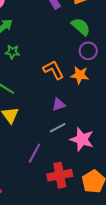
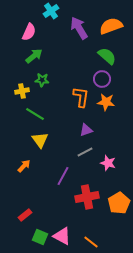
purple circle: (88, 51) -> (102, 79), moved
orange L-shape: (53, 70) -> (81, 97), turned 35
pink star: (82, 139) -> (108, 163), size x0.7

